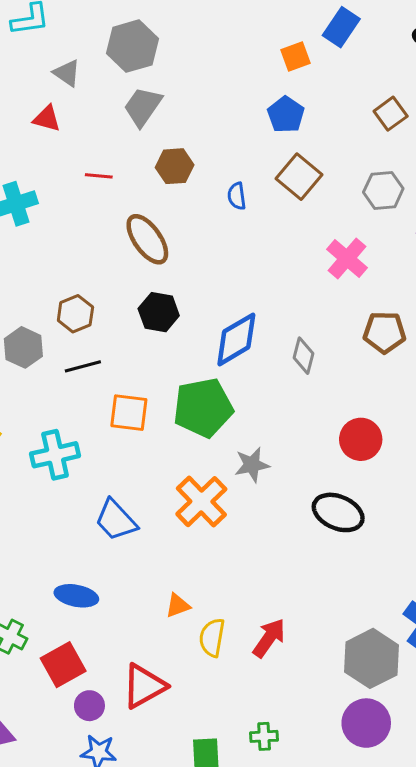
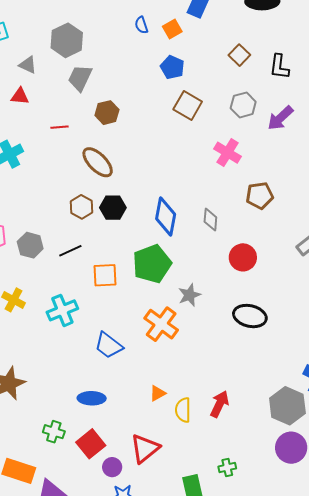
blue semicircle: (237, 196) -> (141, 25), moved
brown hexagon: (75, 314) -> (82, 207), moved
blue diamond: (236, 339) -> (166, 217), turned -39
red circle: (361, 439) -> (243, 257), moved

